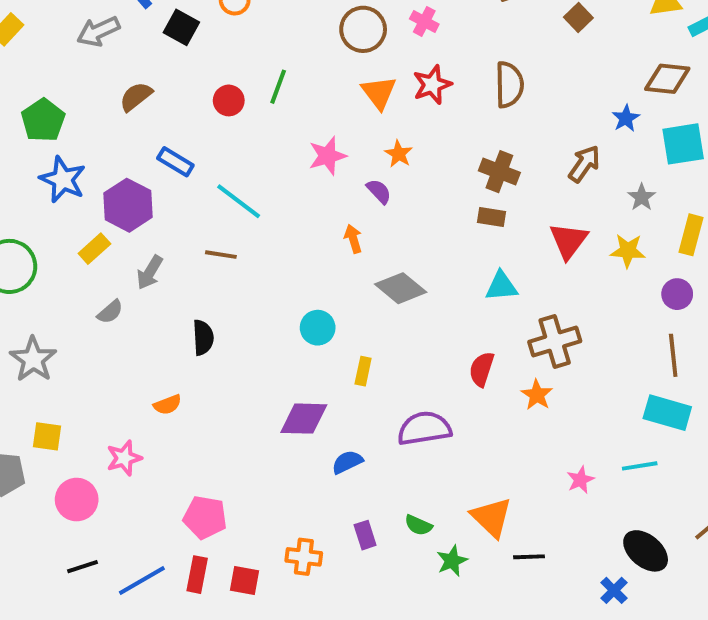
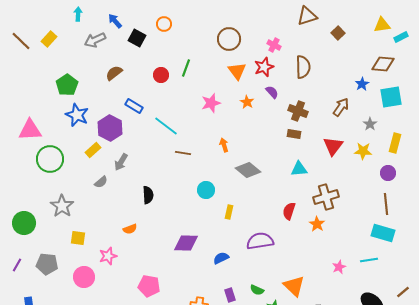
pink cross: (424, 21) -> (274, 45), moved
purple semicircle: (379, 191) -> (272, 92), moved
brown line: (221, 255) -> (183, 153), moved
purple diamond: (304, 419) -> (186, 243), moved
yellow square: (47, 436) -> (78, 238), moved

